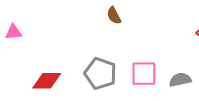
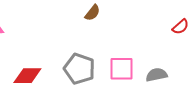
brown semicircle: (114, 16) -> (92, 13), turned -114

